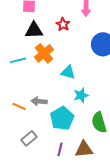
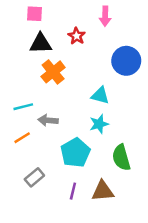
cyan line: (18, 60) -> (23, 107), moved
cyan triangle: (68, 72) -> (100, 96), moved
gray arrow: (39, 101) -> (48, 120), moved
orange line: (19, 106) -> (22, 138), turned -56

